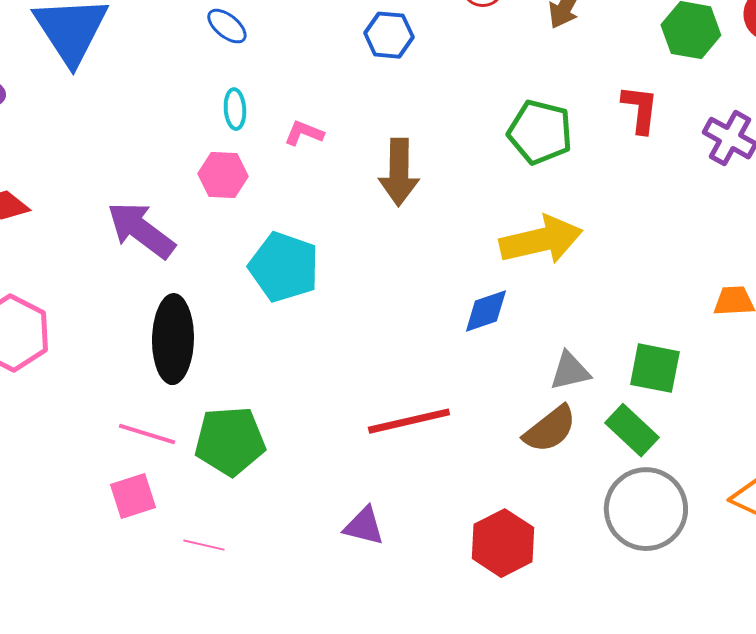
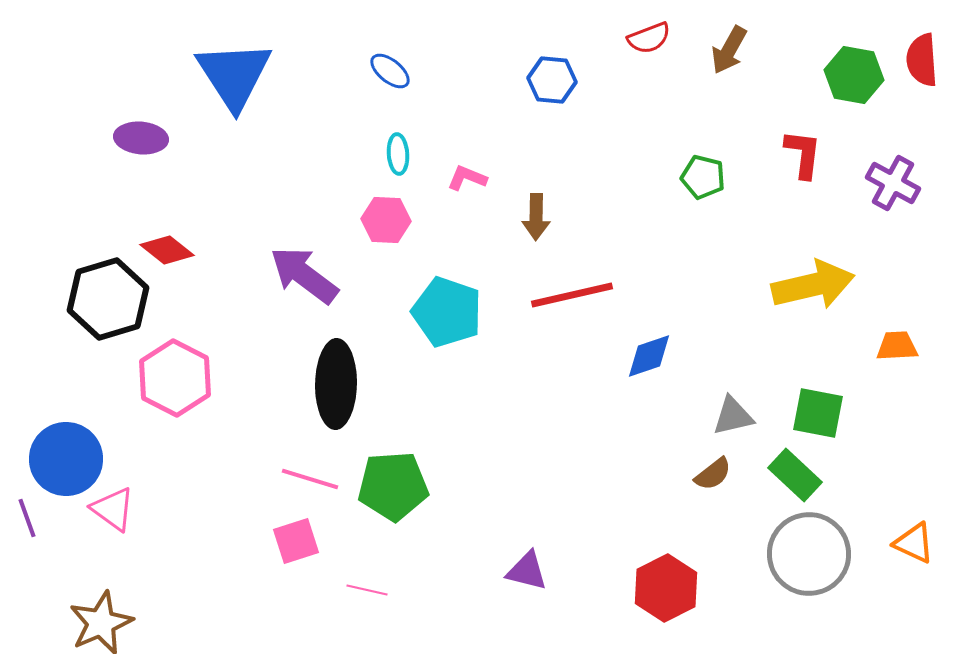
green pentagon: (540, 132) -> (703, 177), size x0.7
brown arrow: (399, 172) -> (536, 217), moved, size x0.7
yellow arrow: (541, 240) -> (813, 285), moved
red line: (409, 421) -> (572, 295), moved
brown semicircle: (550, 429) -> (713, 474), size x0.7

